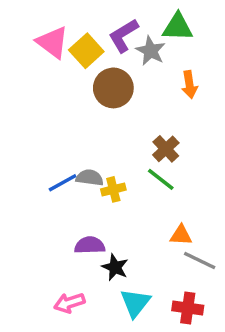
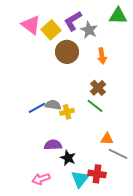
green triangle: (178, 27) -> (118, 16), moved
orange arrow: (189, 85) -> (102, 56), moved
red cross: (188, 308) -> (97, 174), moved

